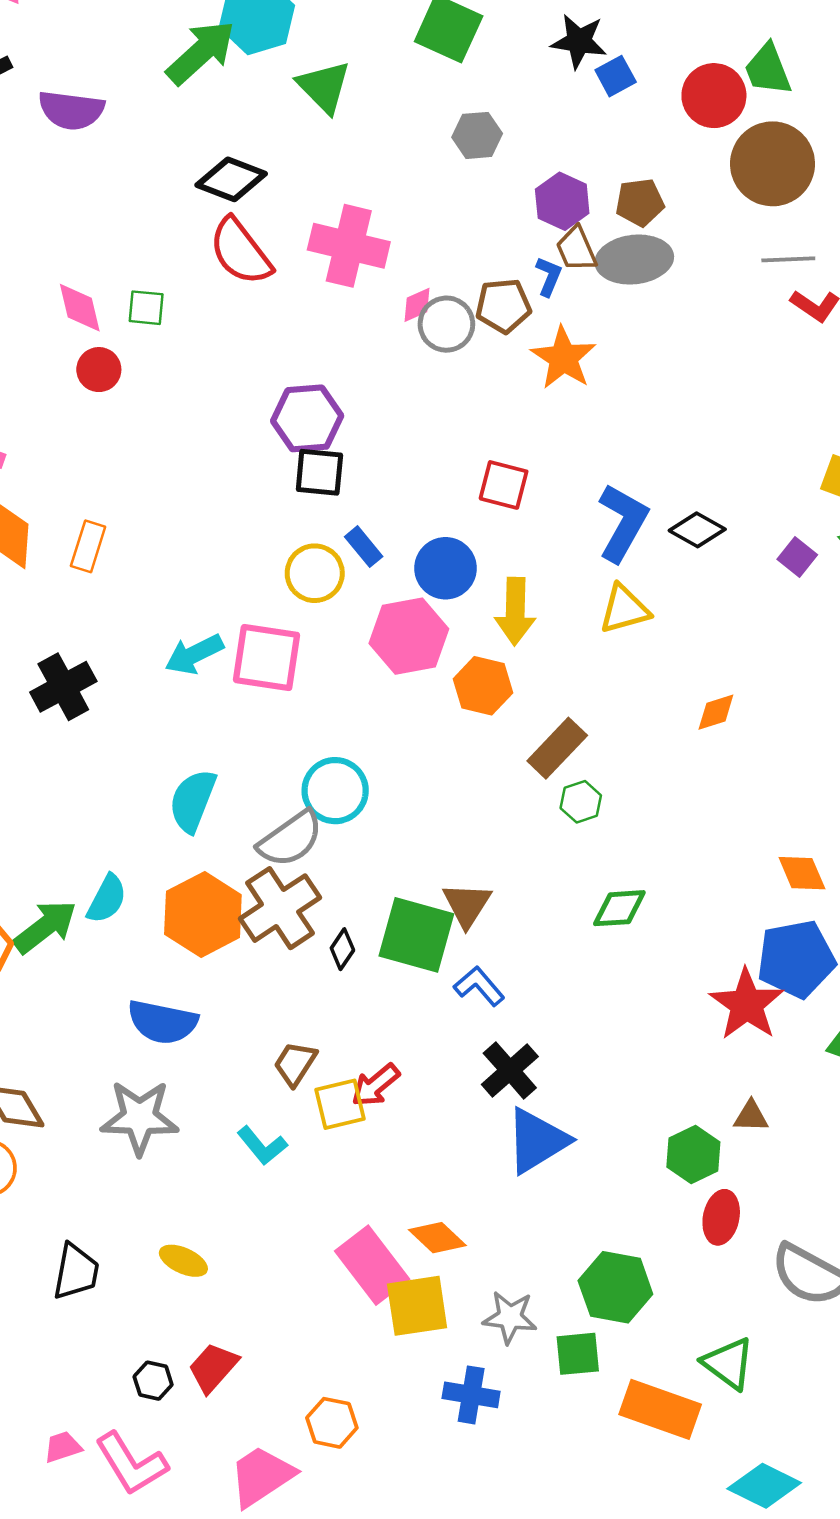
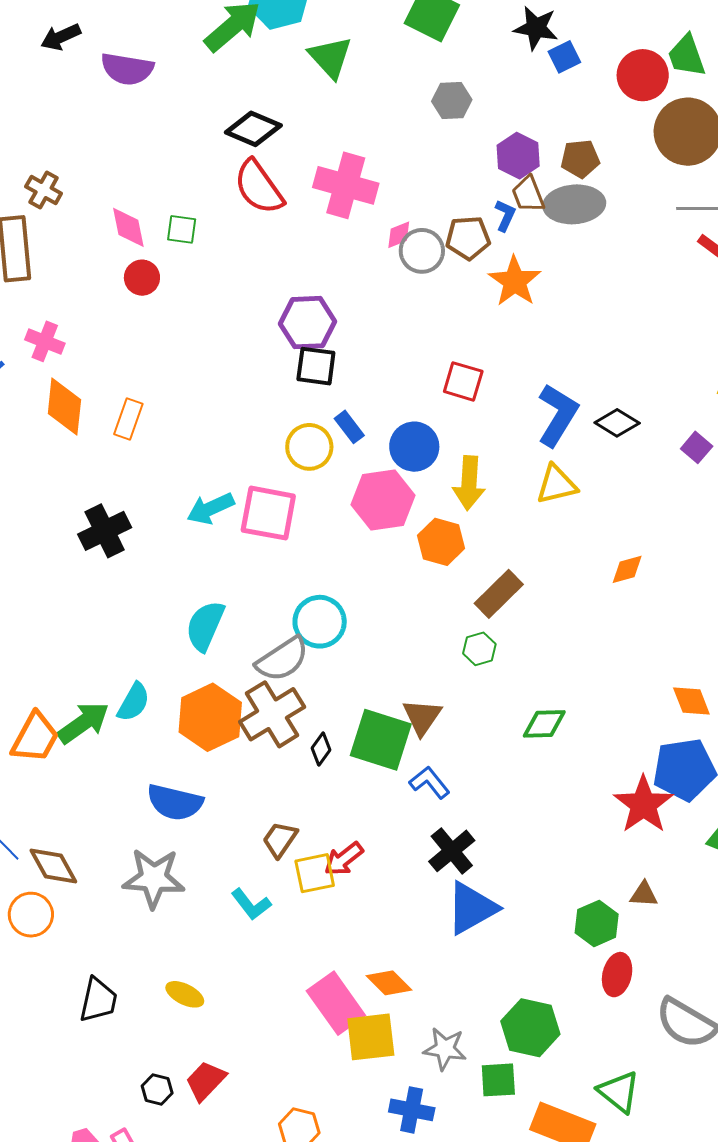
green hexagon: (581, 802) -> (479, 649), moved

